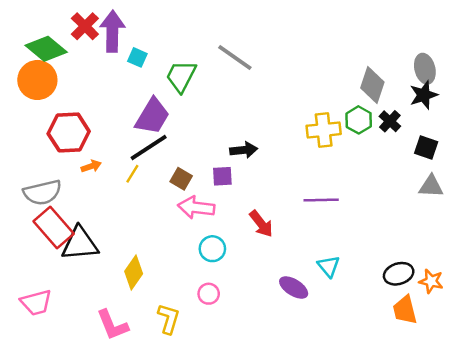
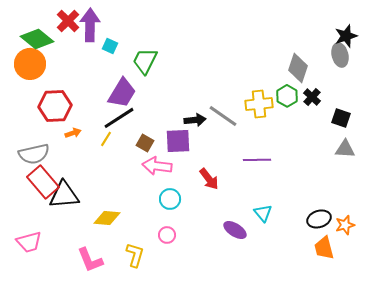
gray line: (235, 57) -> (223, 116), moved
black star: (424, 95) -> (346, 36), moved
purple square: (222, 176) -> (178, 141), size x1.5
yellow diamond: (134, 272) -> (107, 218), turned 60
orange star: (431, 281) -> (345, 225), turned -30

